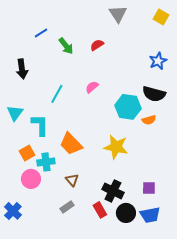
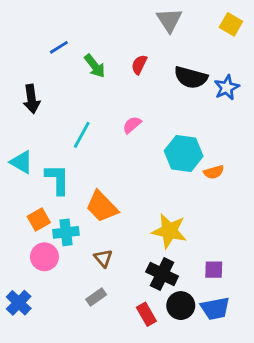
red semicircle: (97, 45) -> (139, 65), turned -32
black semicircle: (154, 94) -> (191, 77), moved
cyan triangle: (15, 113) -> (22, 162), turned -36
yellow star: (116, 147) -> (169, 231), moved
red rectangle: (100, 210) -> (146, 314), moved

